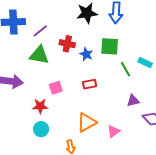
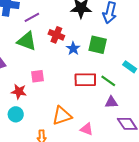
green line: (126, 69) -> (108, 81), moved, turned -35
red rectangle: (90, 84) -> (85, 80), moved, size x1.5
pink triangle: (113, 131) -> (87, 129), turned 48

